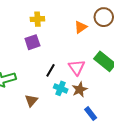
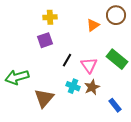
black line: (50, 70) -> (67, 60), moved
brown triangle: (31, 101) -> (44, 98), size x1.5
blue rectangle: (91, 114) -> (115, 105), moved

